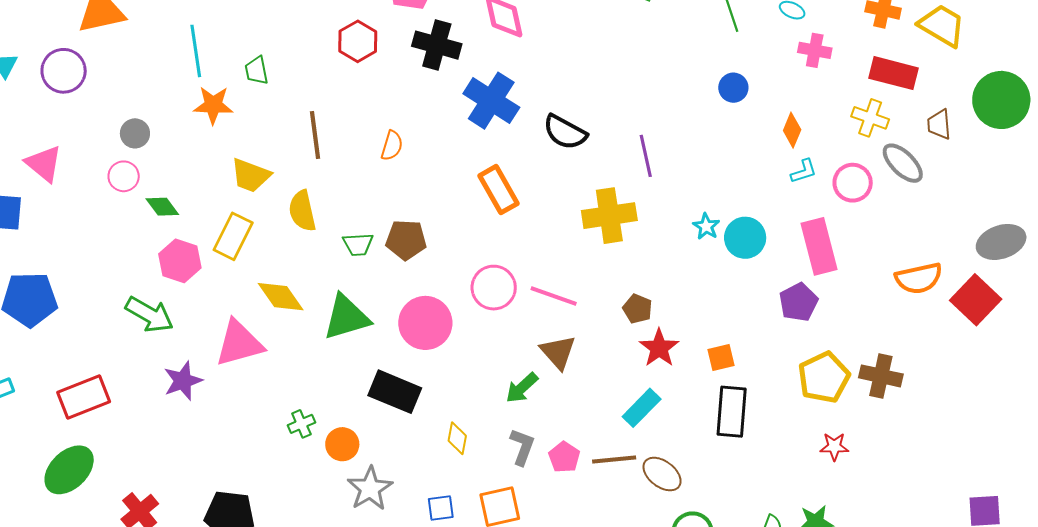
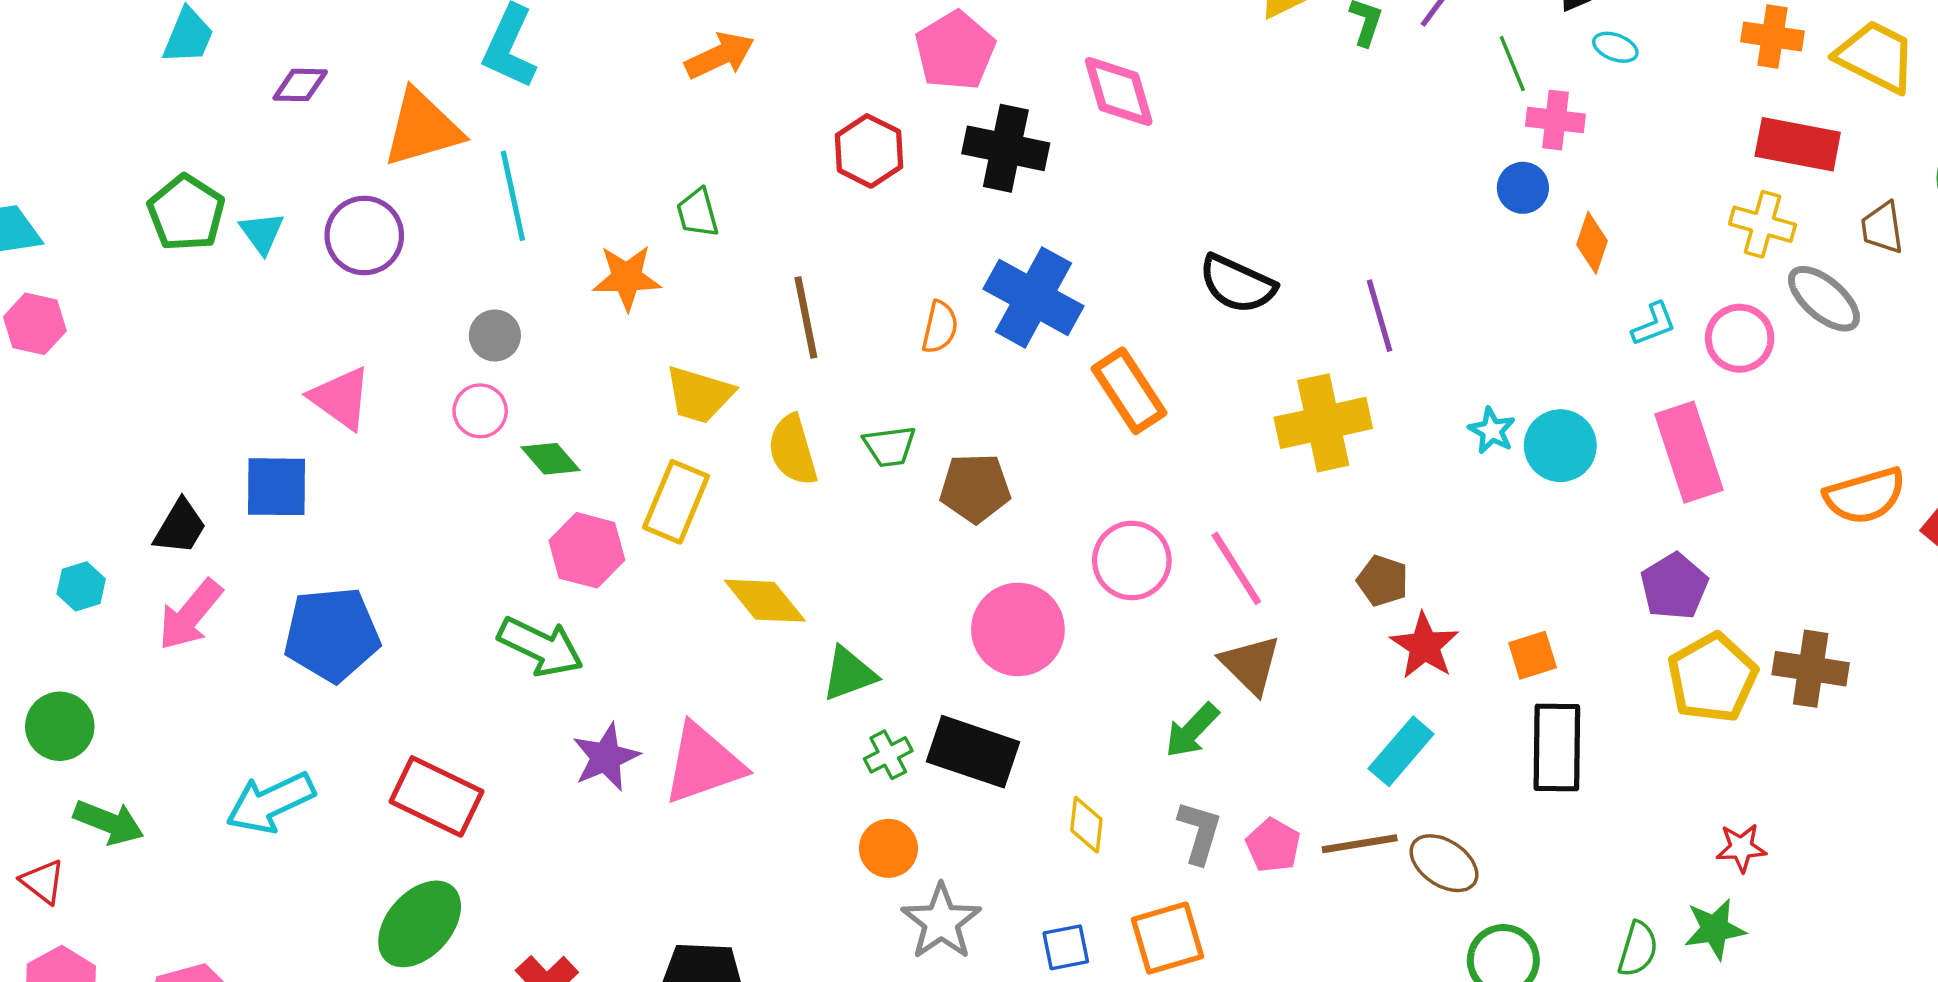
pink cross: (815, 50) -> (1555, 120), moved
cyan line: (196, 51) -> (513, 196), moved
blue cross: (491, 101) -> (1033, 297), moved
orange diamond: (792, 130) -> (1592, 243), moved
green trapezoid: (358, 244) -> (890, 446), moved
pink line: (554, 296) -> (1236, 568), turned 42
purple pentagon: (799, 302) -> (1674, 586), moved
green triangle: (346, 317) -> (849, 674), moved, size x0.7
pink triangle: (239, 343) -> (703, 764), moved
red rectangle: (84, 397) -> (437, 796), turned 51
green cross: (301, 424) -> (888, 755), moved
red star: (834, 447) -> (1741, 848), moved

